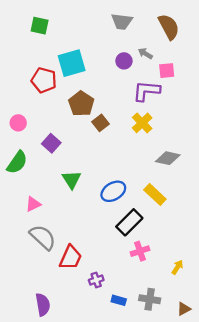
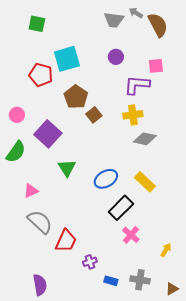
gray arrow: (145, 53) -> (136, 13), moved
yellow cross: (142, 123) -> (133, 115), turned 36
purple square: (51, 143) -> (48, 134), size x1.5
gray diamond: (168, 158) -> (145, 139), moved
pink cross: (140, 251) -> (131, 235), turned -30

